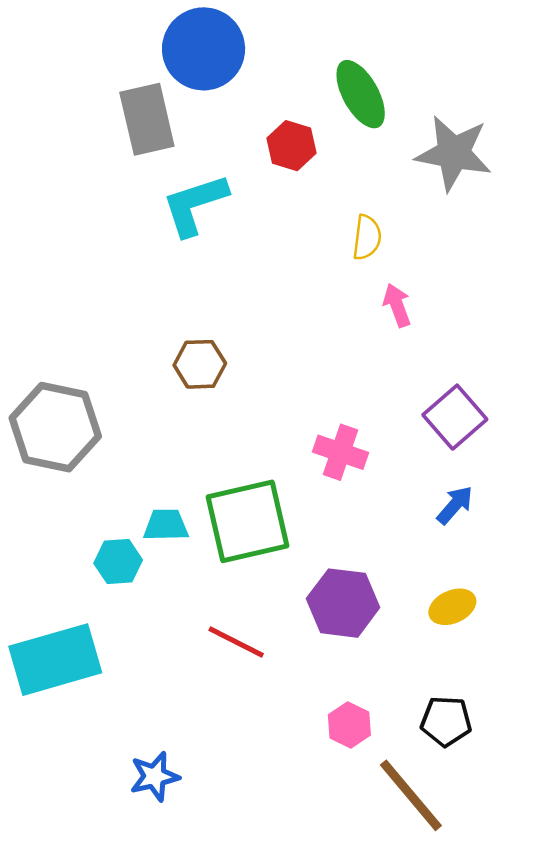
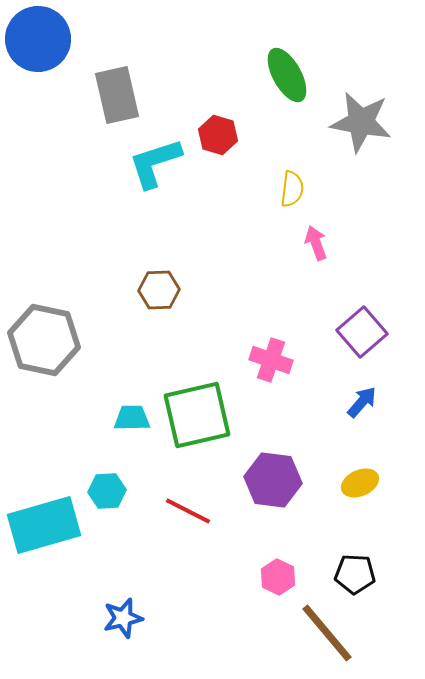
blue circle: (204, 49) -> (38, 39), moved
red hexagon: (292, 146) -> (218, 135), moved
cyan hexagon: (118, 562) -> (107, 491), moved

